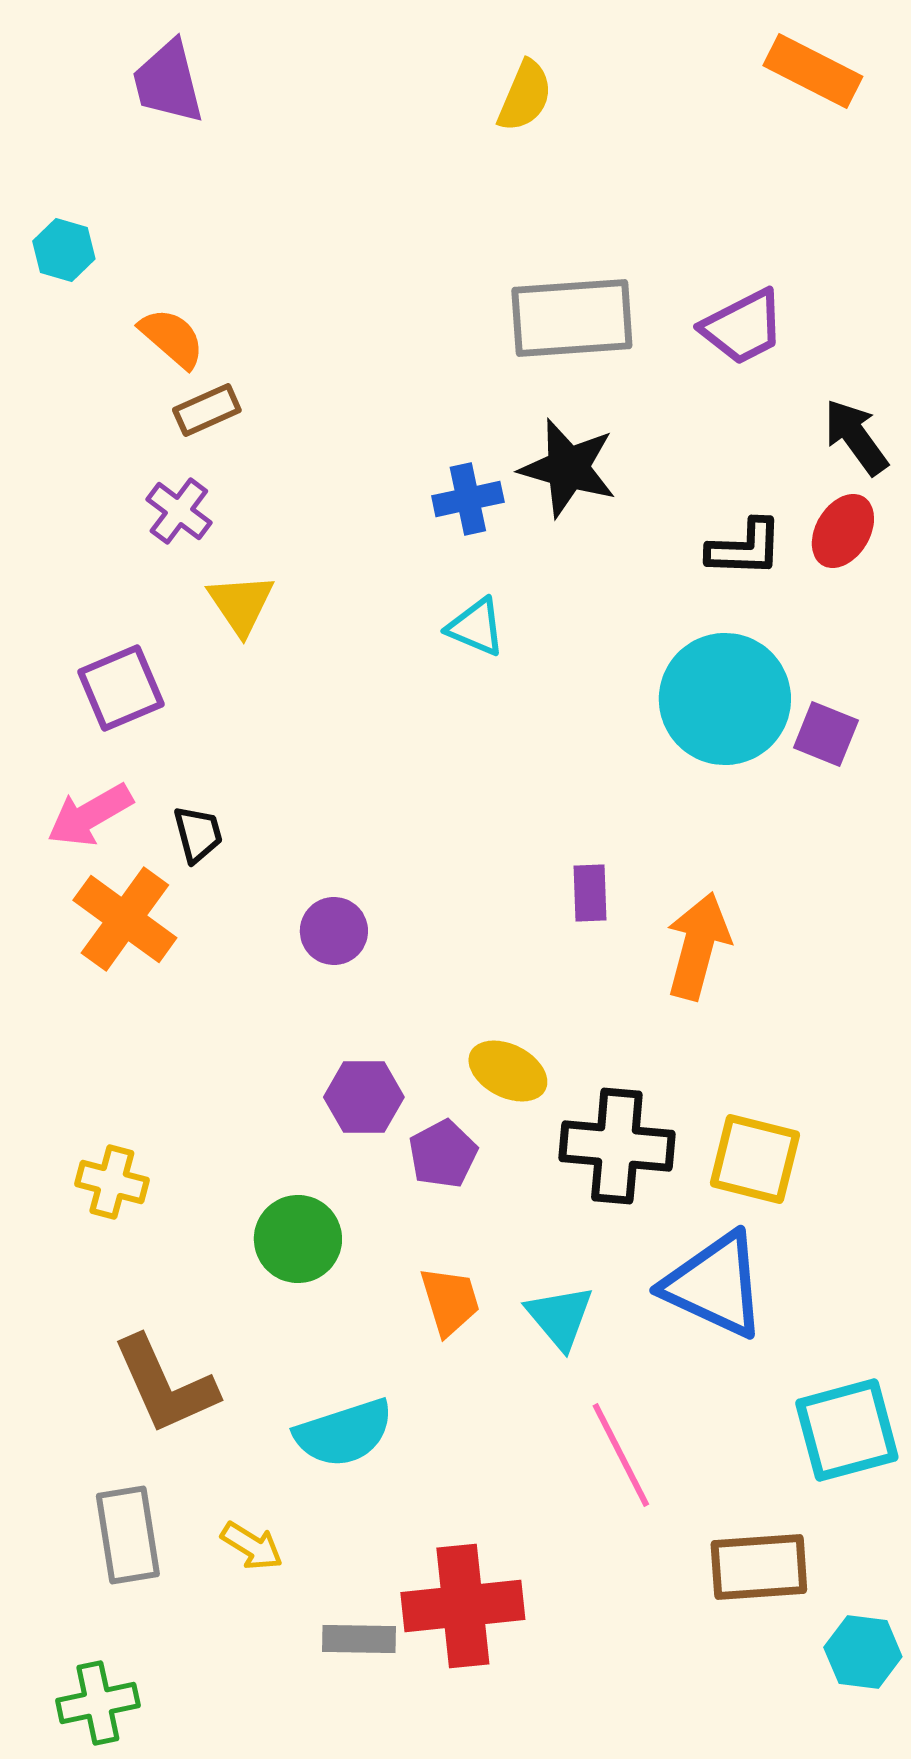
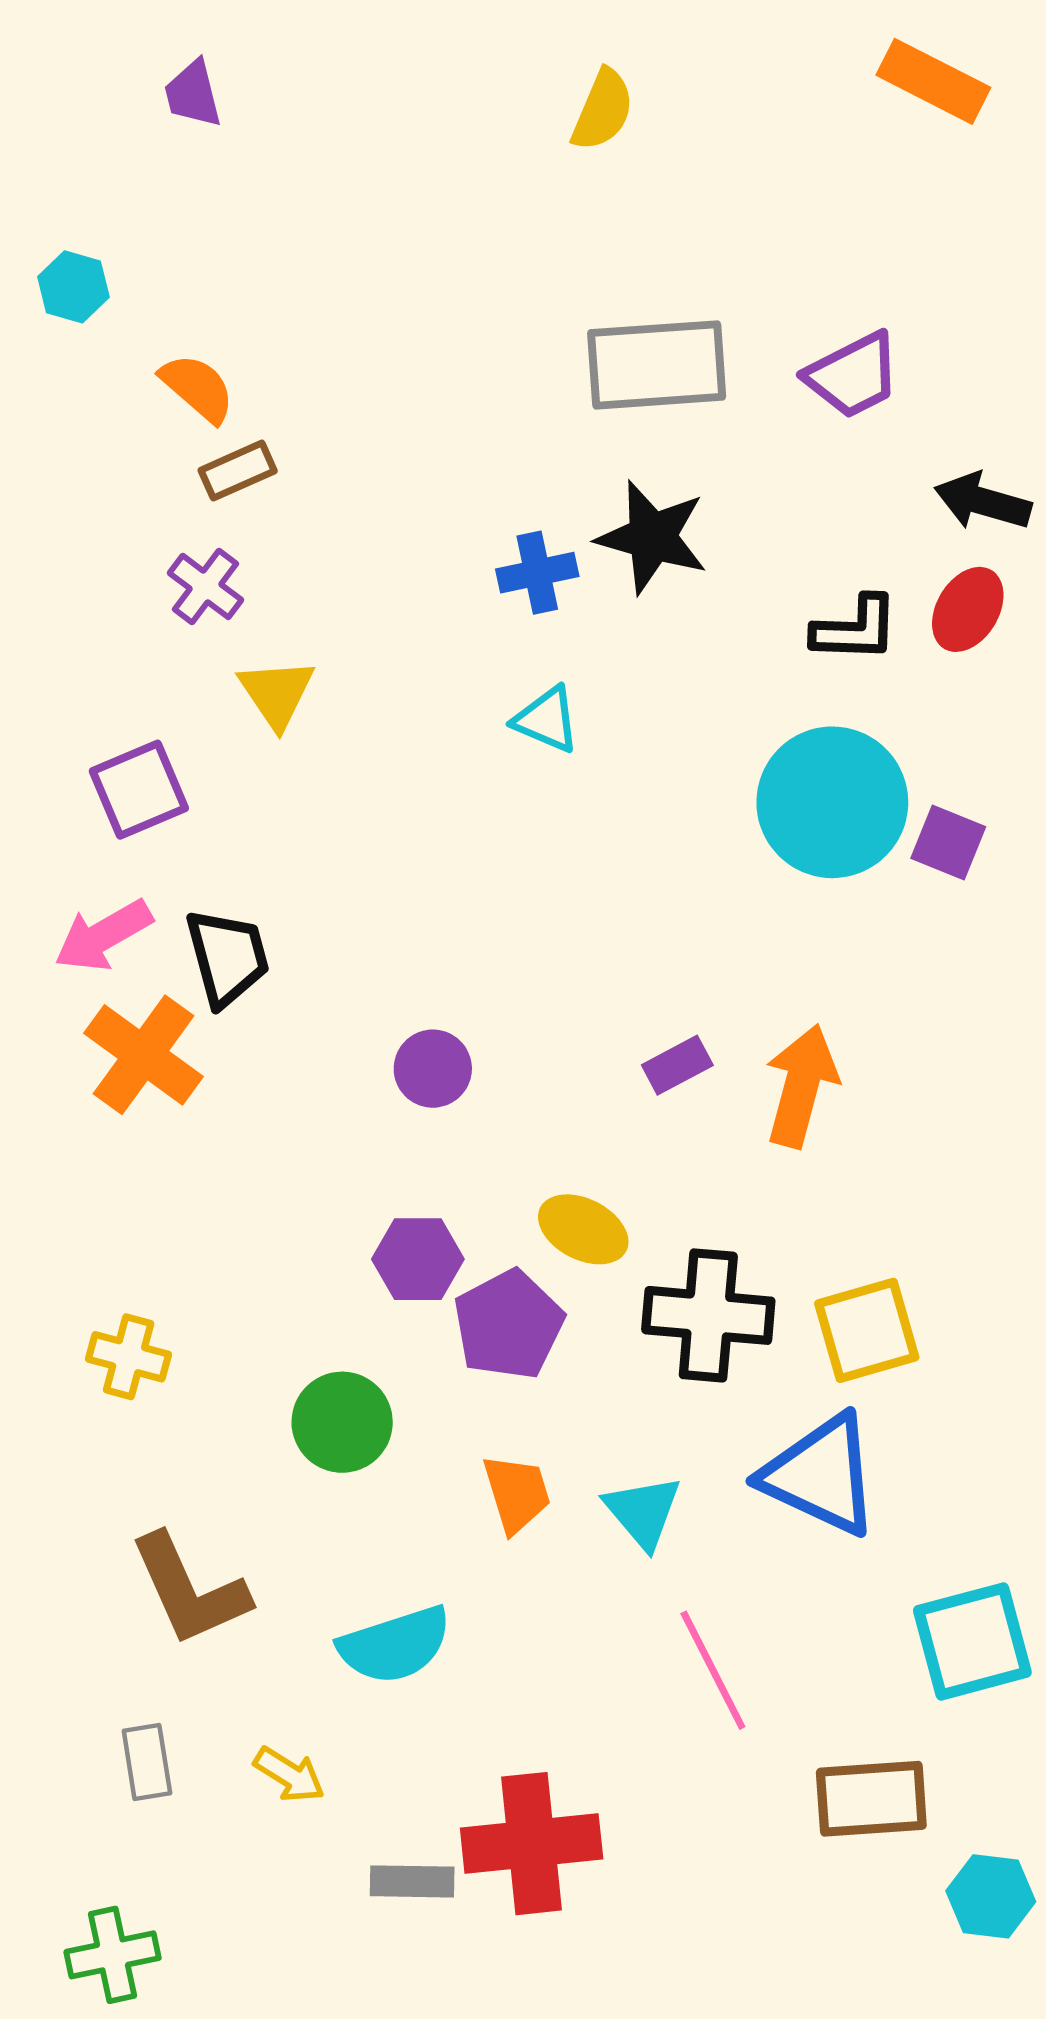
purple trapezoid: (168, 82) -> (193, 94), size x0.7
black arrow: (856, 437) -> (983, 502), turned -38
black trapezoid: (198, 834) -> (227, 957), size x1.5
purple rectangle: (590, 893) -> (677, 1065), moved, turned 64
purple circle: (334, 931) -> (433, 1069), moved
purple pentagon: (443, 1154) -> (509, 1325), size x1.4
yellow square: (755, 1159) -> (867, 1330), turned -30
gray rectangle: (128, 1535) -> (147, 1762), size x0.7

